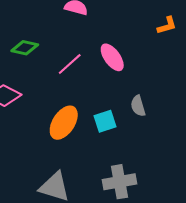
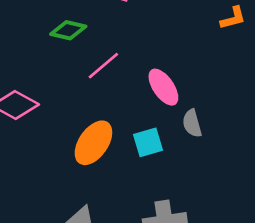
green diamond: (25, 48) -> (68, 30), moved
pink ellipse: (112, 57) -> (163, 87), moved

